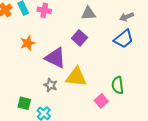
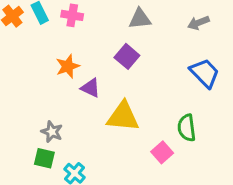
blue trapezoid: (124, 39) -> (205, 73), moved, turned -95
orange star: (28, 43) -> (68, 66), moved
purple triangle: (55, 58) -> (91, 88), size x0.6
gray star: (51, 85) -> (52, 132), moved

